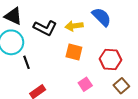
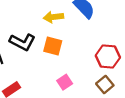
black L-shape: (45, 28) -> (22, 42), moved
red hexagon: (111, 59) -> (108, 56), moved

